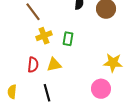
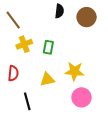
yellow star: (113, 63) -> (74, 71), moved
yellow triangle: (54, 65) -> (47, 79), moved

